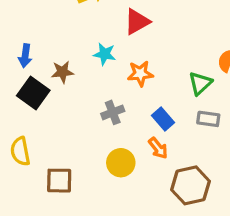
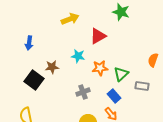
blue arrow: (25, 56) -> (29, 43), moved
green triangle: (200, 83) -> (121, 74), moved
gray rectangle: (208, 119) -> (142, 86), moved

